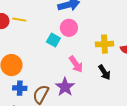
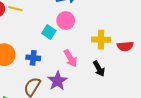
blue cross: (20, 88) -> (33, 58), moved

